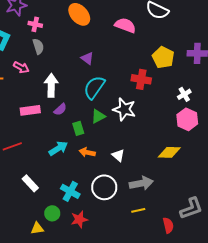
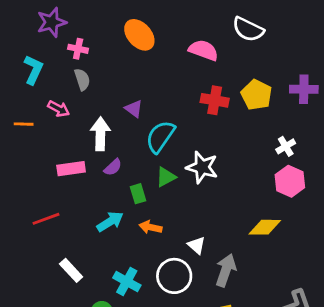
purple triangle: (87, 58) -> (134, 109), moved
red cross: (141, 79) -> (215, 100), moved
white triangle: (118, 155) -> (197, 245), moved
gray arrow: (141, 183) -> (226, 270), turned -60

